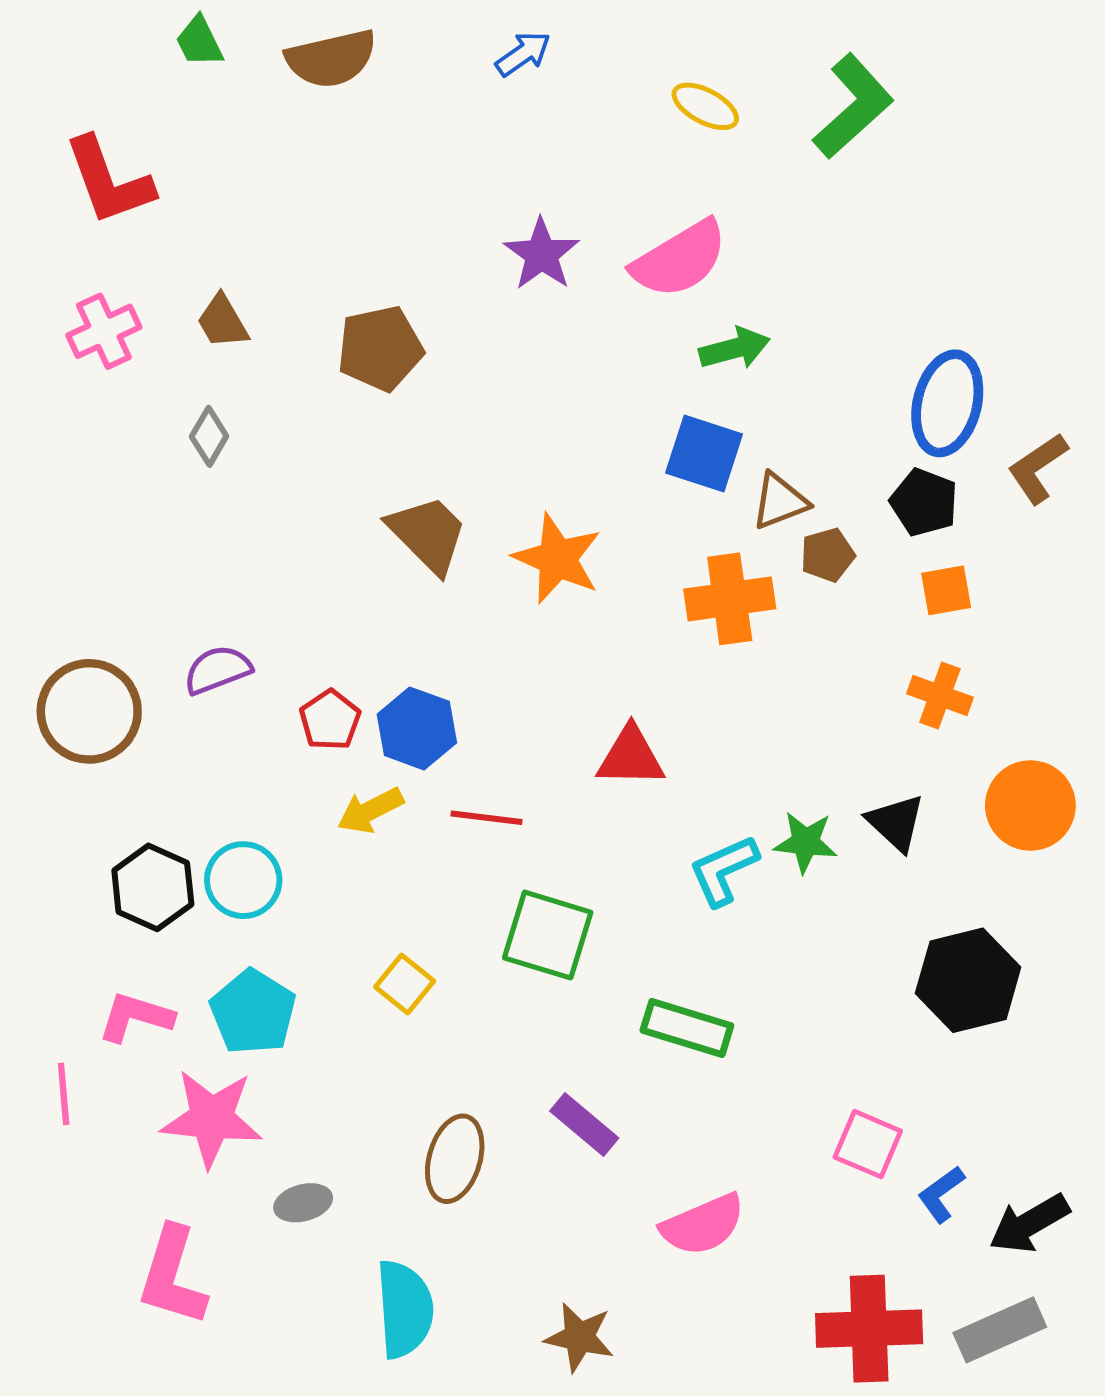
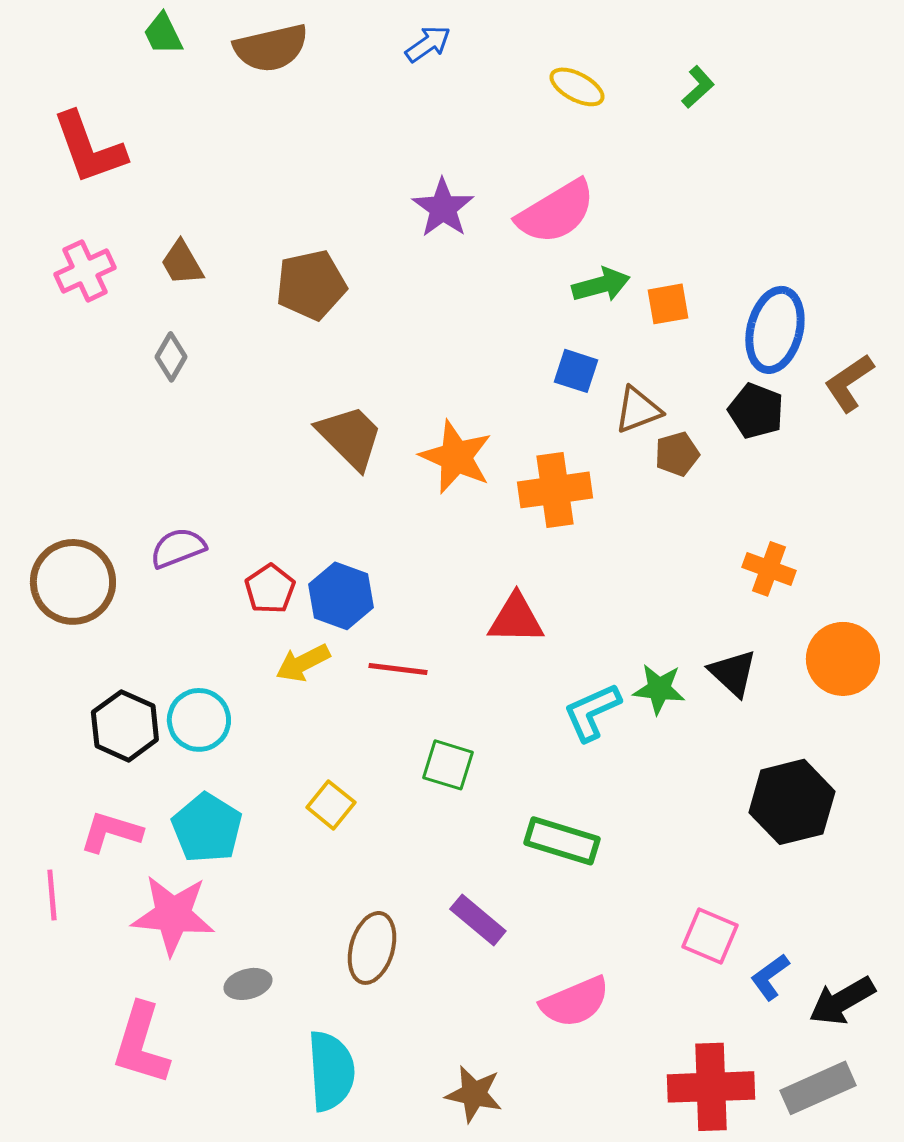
green L-shape: (853, 106) -> (698, 87), size x0.5
blue square: (704, 453) -> (576, 371), size x0.7
orange square: (946, 590) -> (668, 304), moved
orange cross: (730, 599) -> (555, 490), moved
green square: (548, 935) -> (448, 765), size x0.7

